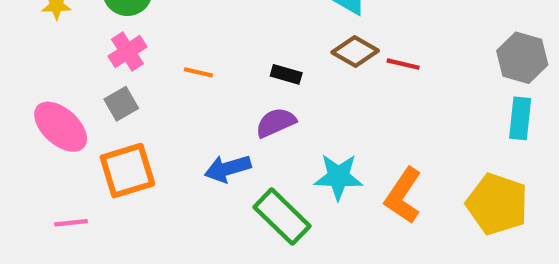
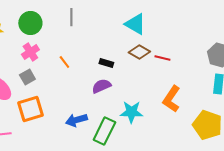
orange line: (198, 72) -> (64, 62), turned 40
blue arrow: (228, 168) -> (76, 120), moved
orange L-shape: (403, 196) -> (171, 99), moved
green rectangle: (282, 217) -> (104, 131), turned 72

